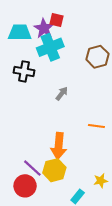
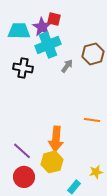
gray arrow: (62, 93) -> (67, 66), moved
purple line: (32, 168) -> (22, 151), moved

